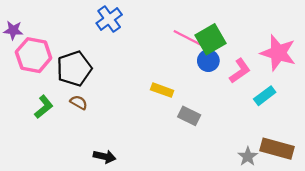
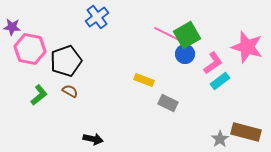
cyan rectangle: (265, 96) -> (220, 81), moved

